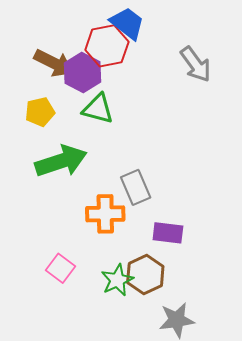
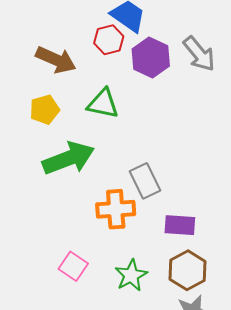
red hexagon: (107, 46) -> (109, 40), size x0.7
purple hexagon: (82, 73) -> (151, 57), moved
brown hexagon: (145, 275) -> (187, 270), moved

